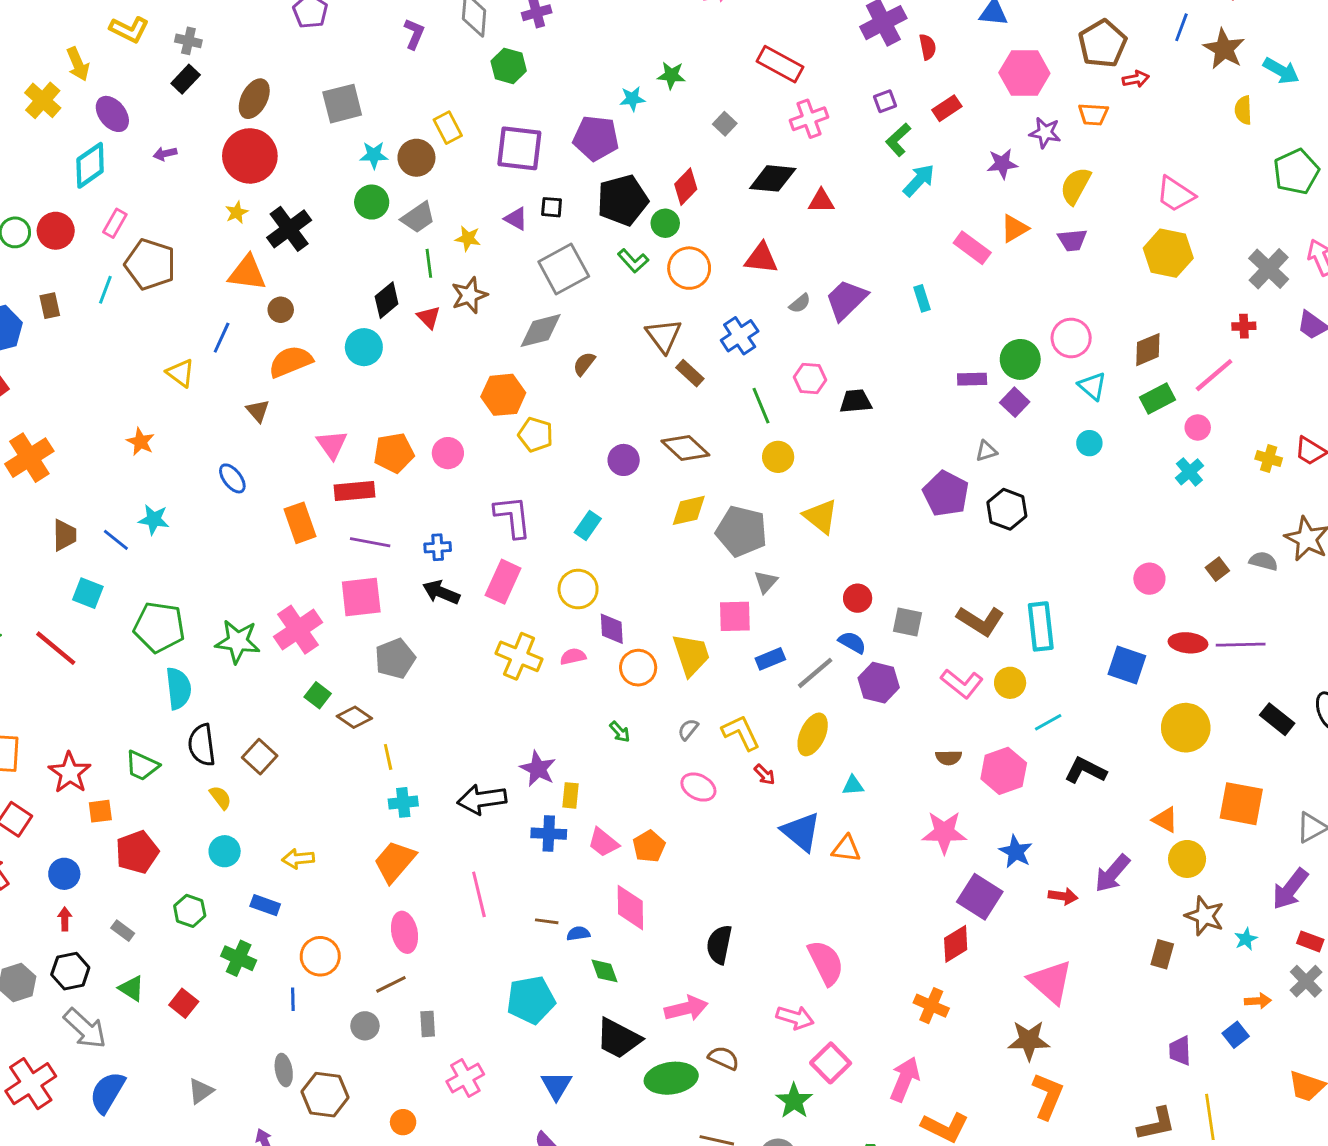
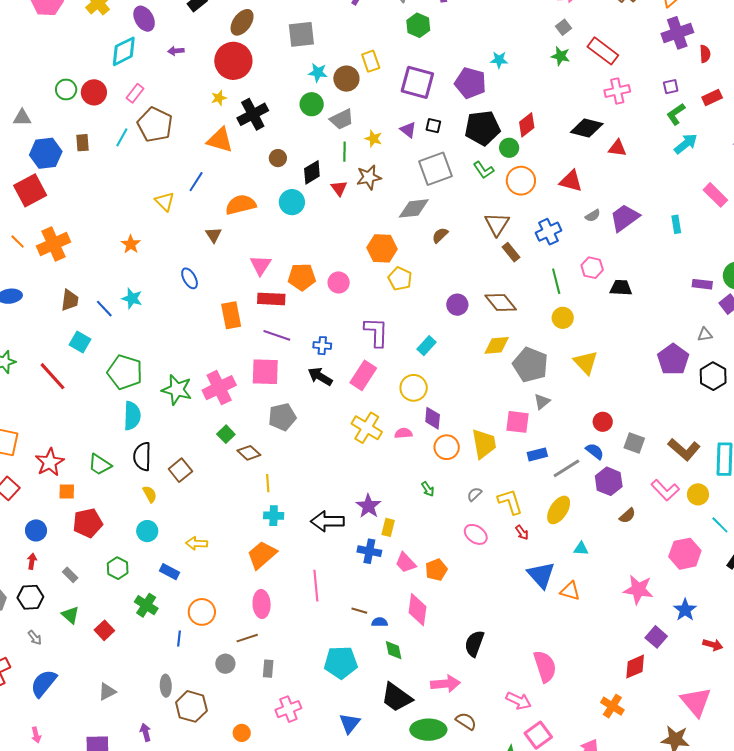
green star: (671, 75) -> (560, 56), moved
gray square: (725, 124) -> (563, 27), moved
brown circle: (281, 310) -> (278, 158), moved
cyan line: (1048, 722) -> (720, 525), turned 66
brown semicircle: (949, 758) -> (627, 516), moved, turned -48
purple square: (980, 897) -> (656, 637), size x0.7
gray arrow: (85, 1028) -> (35, 638), size x0.5

